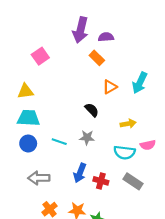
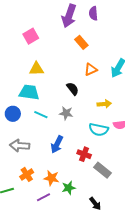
purple semicircle: (106, 37) -> (93, 13), moved, turned -96
yellow triangle: (25, 91) -> (36, 69), moved
cyan trapezoid: (28, 118) -> (29, 92), moved
red cross: (101, 181) -> (84, 154), moved
gray rectangle: (133, 181) -> (103, 170), moved

